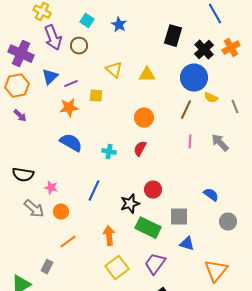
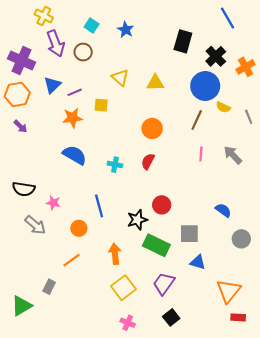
orange cross: (231, 48) -> (246, 67), moved
blue line: (94, 191) -> (99, 206), turned -40
orange circle: (61, 212) -> (79, 228), moved

